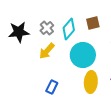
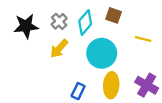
brown square: (93, 23) -> (114, 15), turned 32
blue rectangle: (52, 87) -> (78, 91), moved

